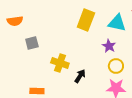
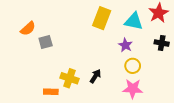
orange semicircle: (15, 21) -> (28, 29), moved, turned -35
yellow cross: (60, 63) -> (69, 78), moved

